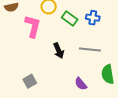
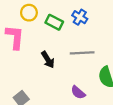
blue cross: (93, 18) -> (80, 17), turned 32

